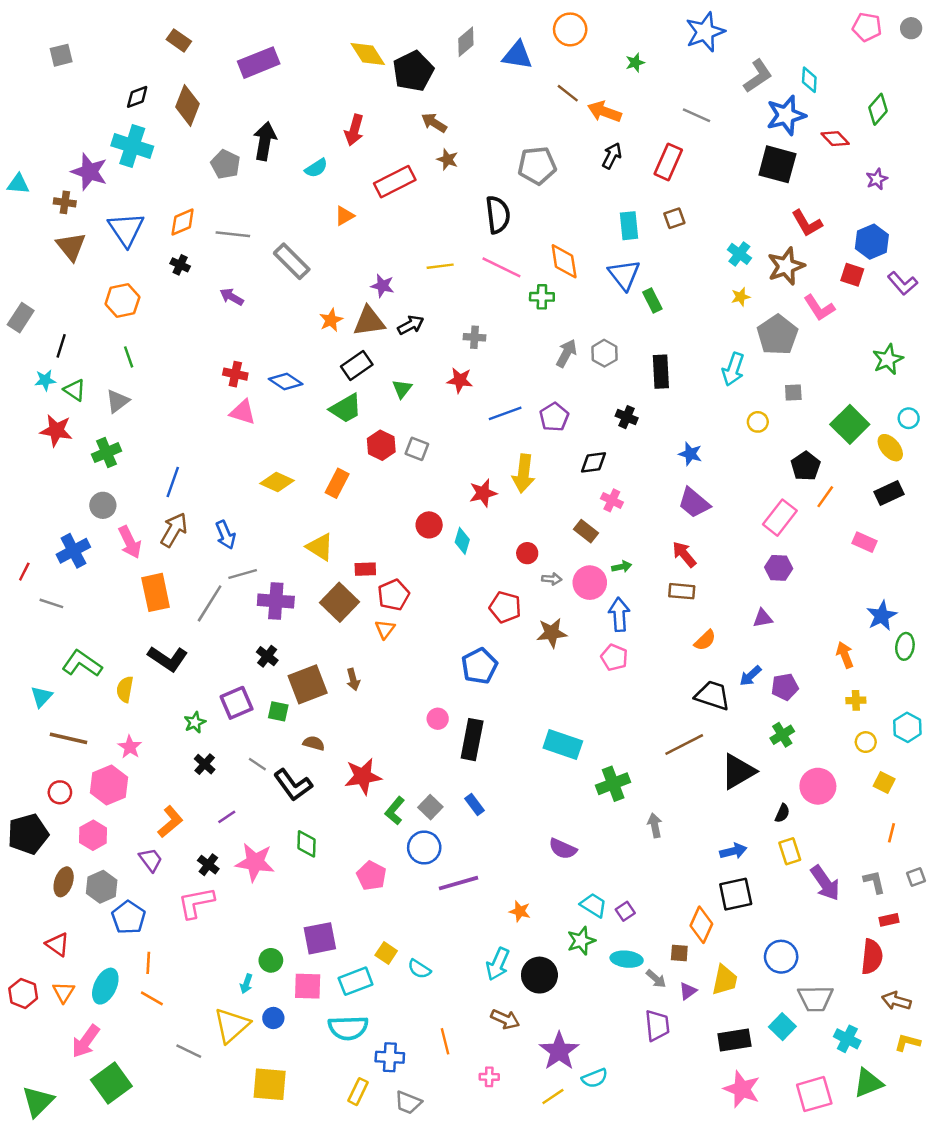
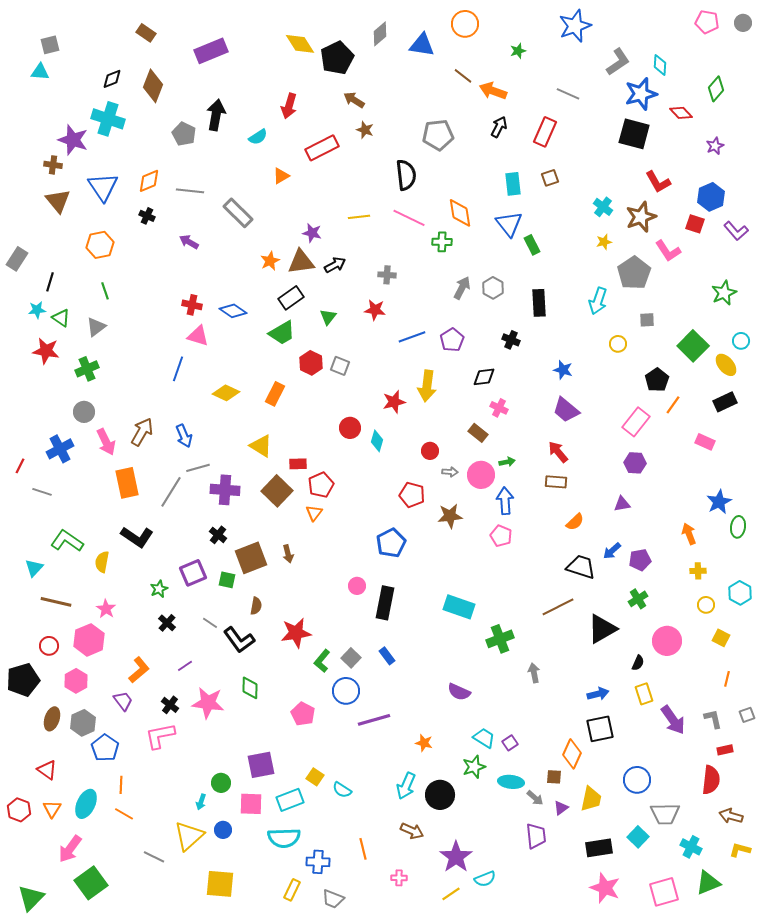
cyan triangle: (18, 184) -> (40, 72), moved
blue line: (173, 482) -> (178, 369), moved
brown semicircle: (314, 743) -> (256, 606), turned 84

